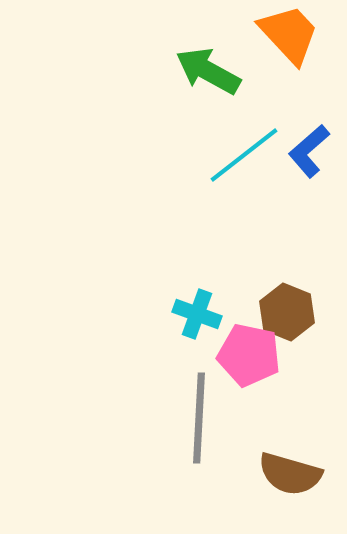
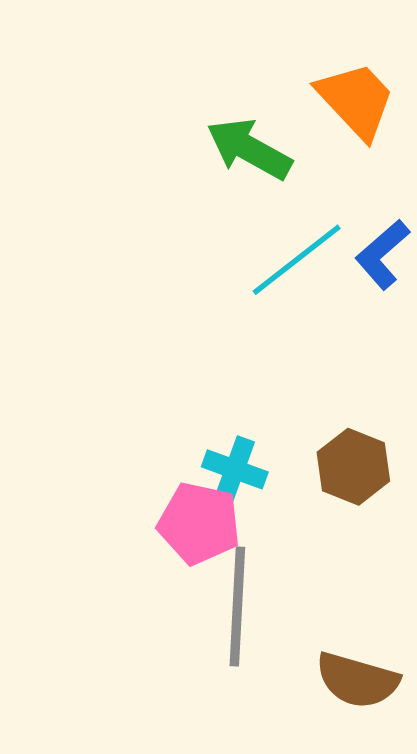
pink pentagon: (249, 355) -> (199, 523), moved

